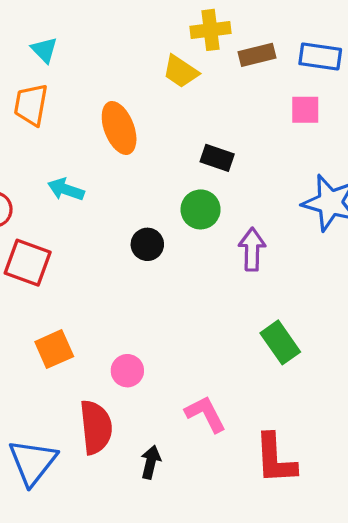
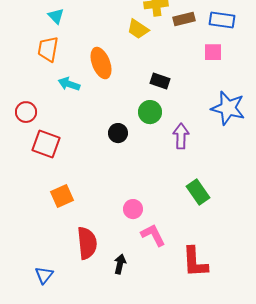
cyan arrow: (66, 189) -> (69, 84), moved
pink circle: (127, 371) -> (133, 209), moved
blue triangle: (33, 462) -> (44, 275), moved, size x0.6

